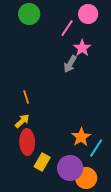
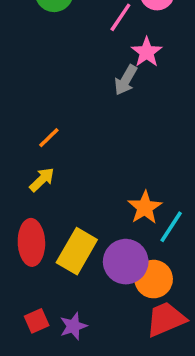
orange line: (26, 97) -> (49, 138), turned 64
red ellipse: (27, 142) -> (31, 242), moved
yellow rectangle: (42, 162) -> (77, 251), size x1.4

